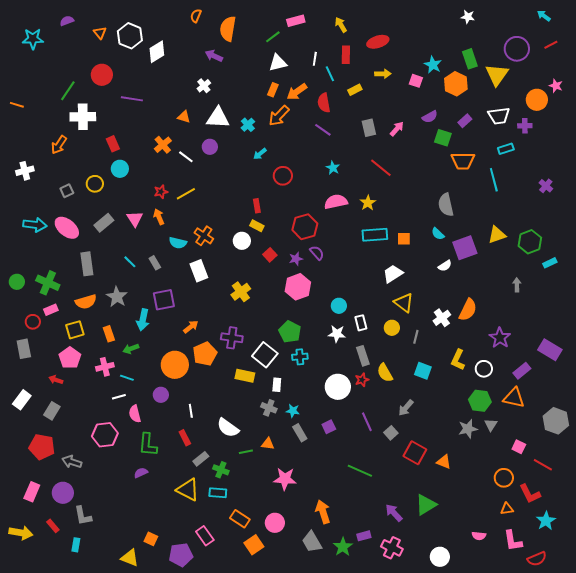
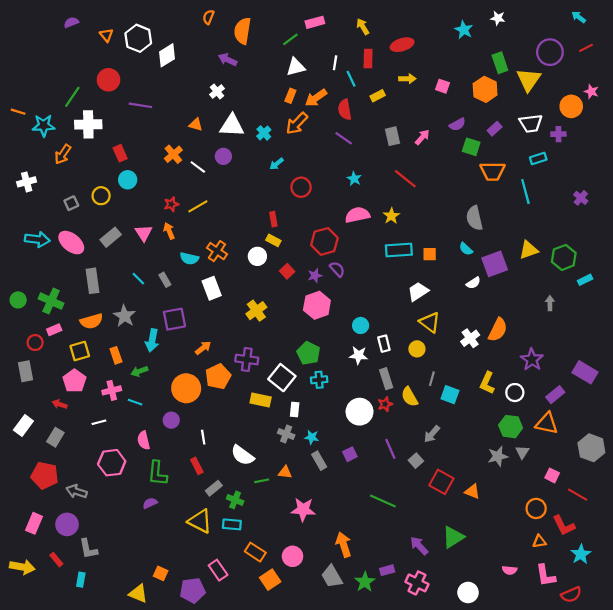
cyan star: (33, 39) -> (44, 126), moved
cyan star: (433, 65) -> (464, 30), moved
gray line: (416, 337) -> (432, 379), moved
white line: (119, 397) -> (99, 422), moved

